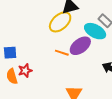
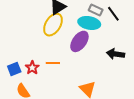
orange line: (62, 53) -> (53, 63), moved
red star: (25, 71) -> (32, 68), moved

